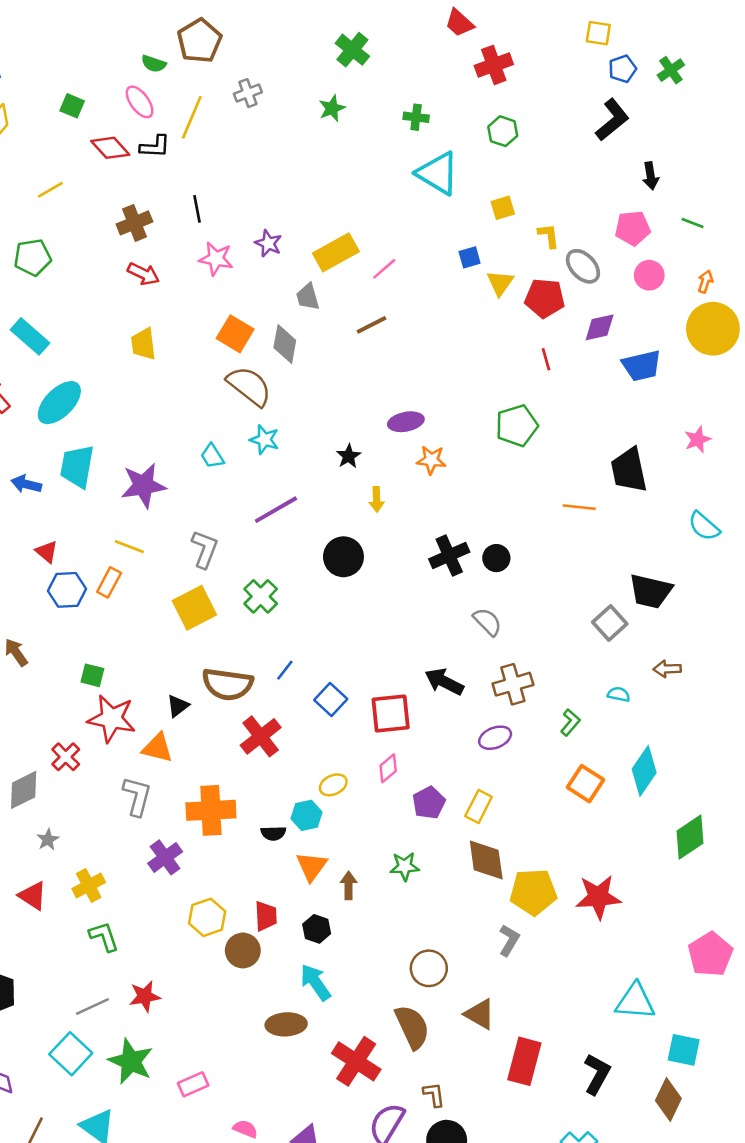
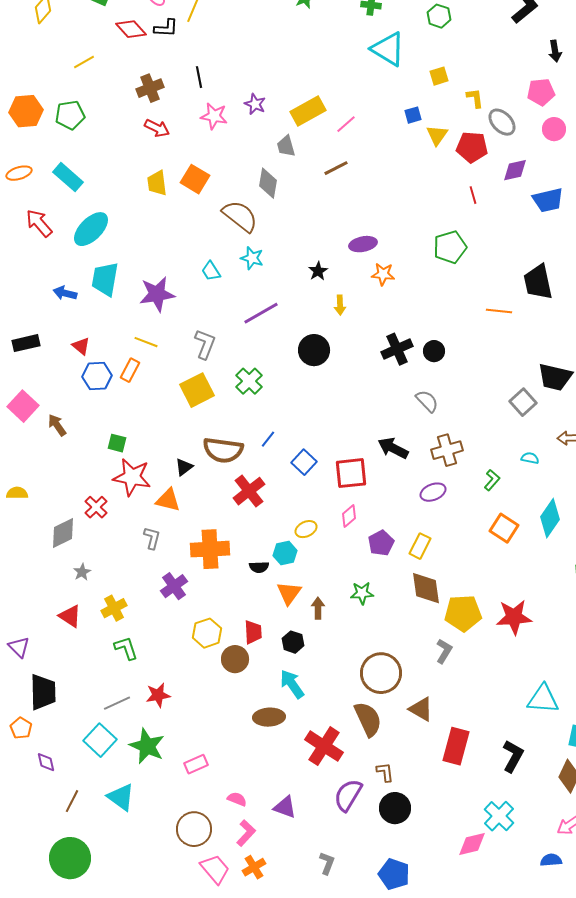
orange square: (235, 334) -> (195, 179), moved
gray L-shape: (137, 796) -> (152, 538), size x0.7
brown circle: (429, 968) -> (381, 673), size x1.4

